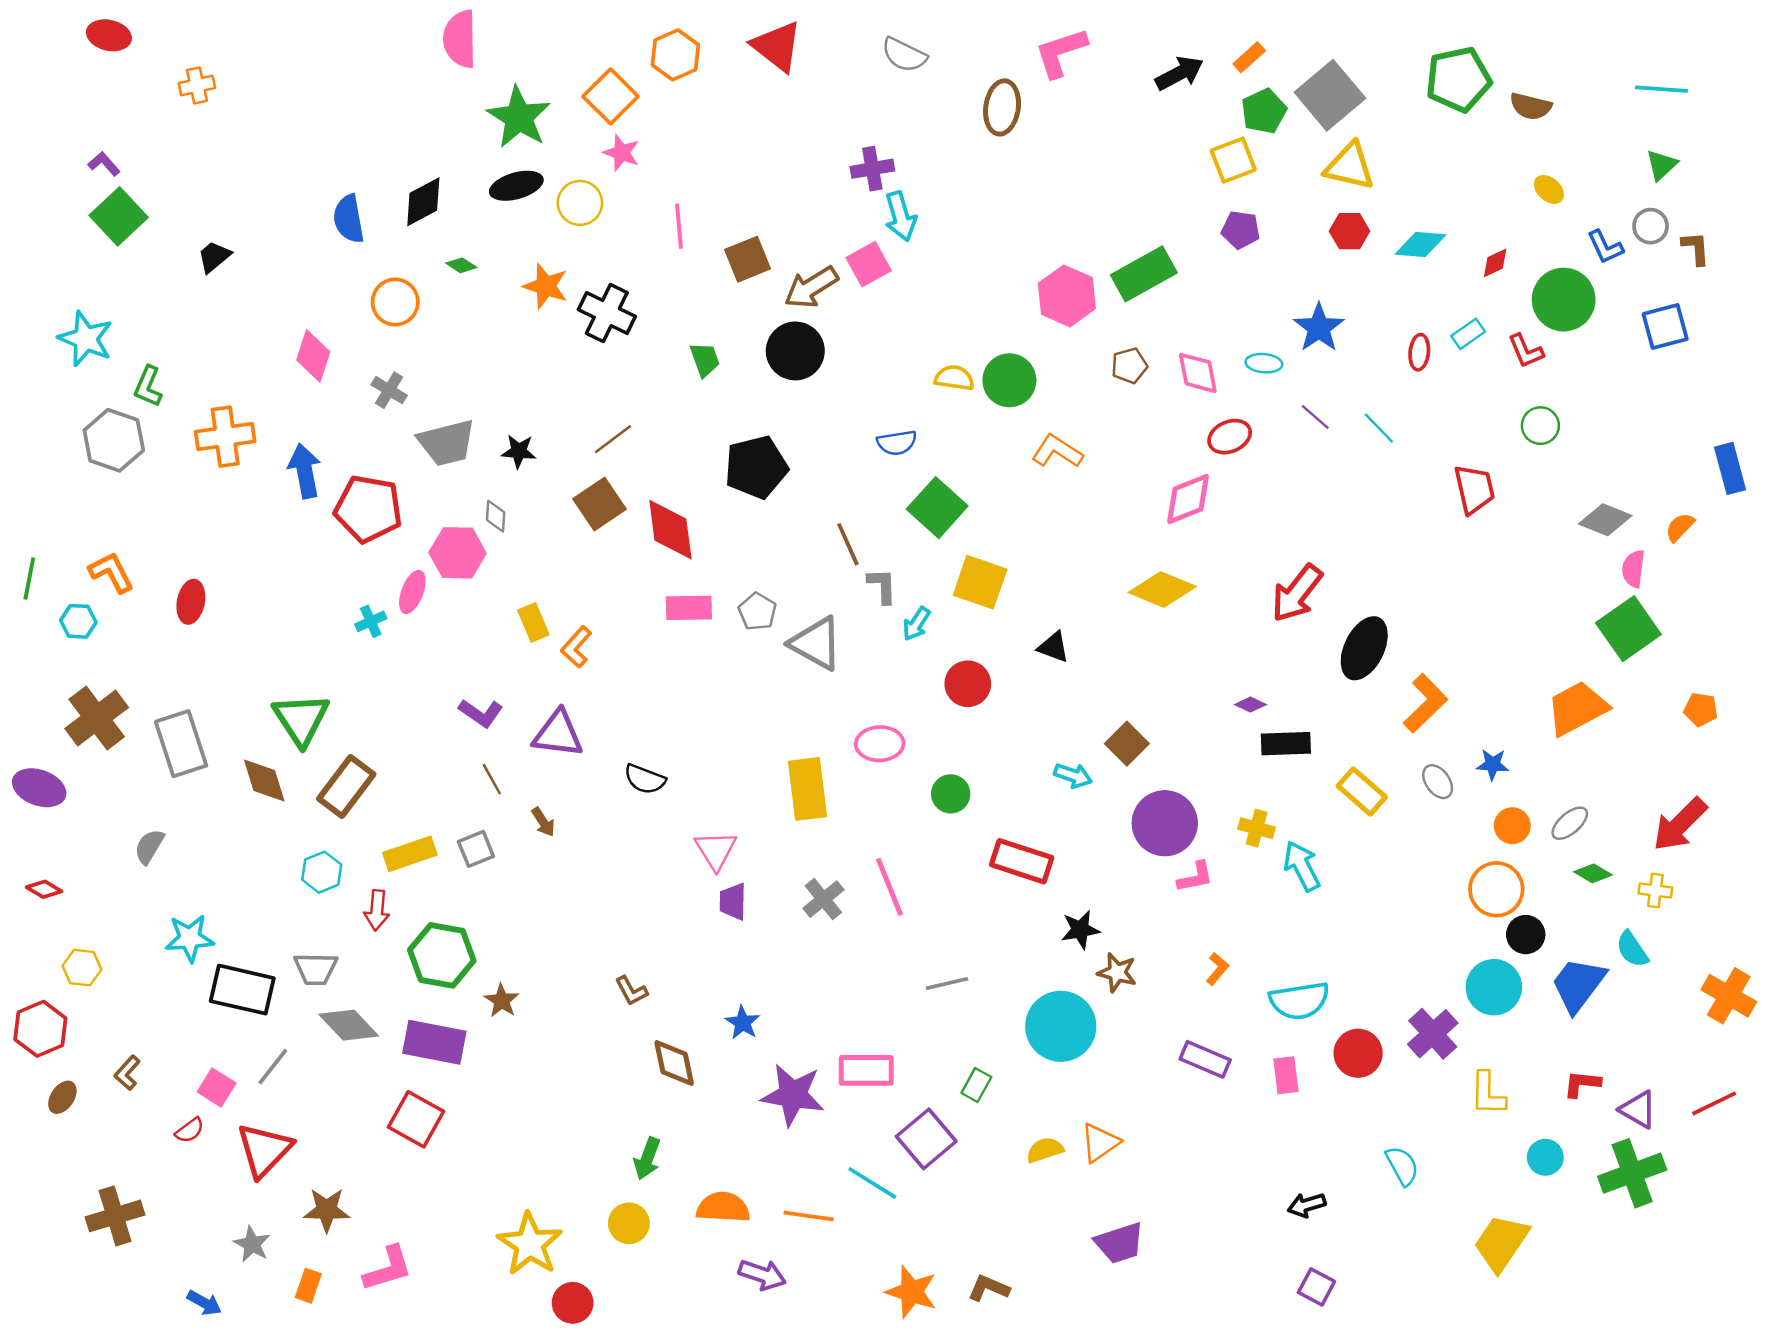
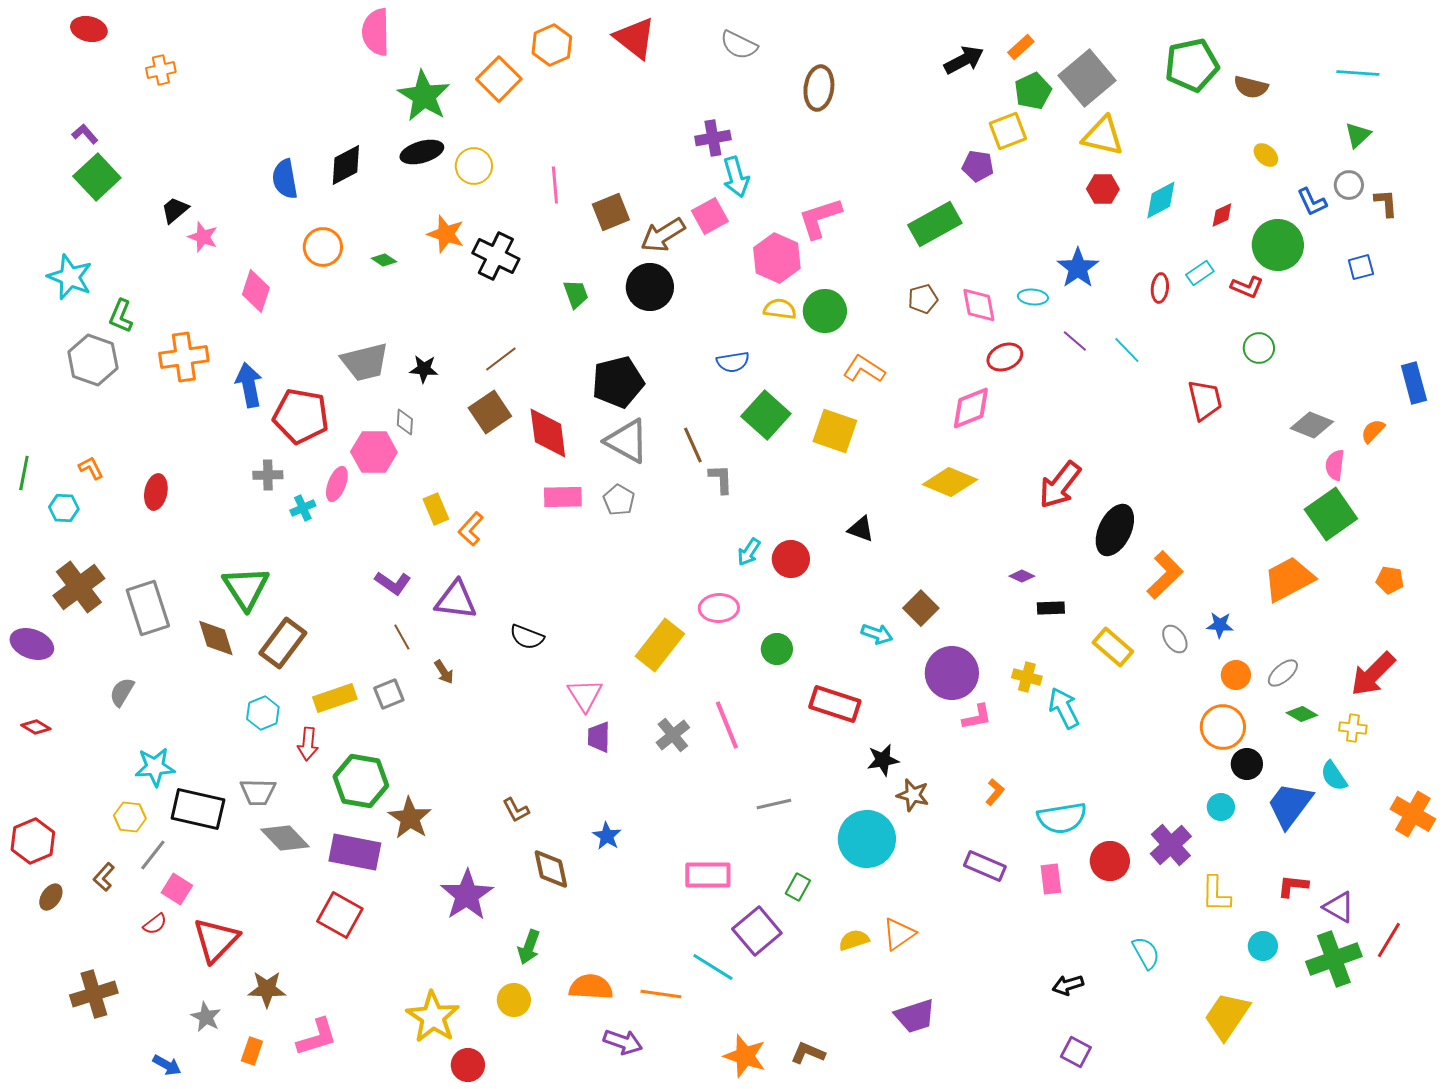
pink L-shape: (1061, 52) -> (820, 218), moved
pink star: (622, 153) -> (203, 237), moved
purple pentagon: (1241, 230) -> (978, 166), moved
cyan diamond: (1420, 245) -> (1161, 200), turned -33
green diamond: (461, 265) -> (384, 260), moved
pink hexagon: (1067, 296) -> (777, 258), moved
blue square: (1665, 326) -> (1361, 267), size x0.7
red L-shape: (1526, 351) -> (1247, 287), turned -44
gray cross: (389, 390) -> (268, 475), moved, turned -32
orange L-shape: (111, 572) -> (91, 468), size x0.7
yellow square: (980, 582) -> (835, 431), moved
cyan arrow: (916, 624) -> (749, 552), moved
gray triangle: (816, 643) -> (627, 441), moved
black rectangle: (1286, 744) -> (1051, 608), size x0.7
yellow rectangle: (808, 789) -> (660, 645), turned 45
yellow hexagon: (82, 968) -> (130, 817), moved
cyan circle: (1494, 987) -> (1221, 807), size x0.6
brown star: (502, 1001) -> (410, 818), size x1.5
gray line: (273, 1067) -> (153, 855), moved
purple star: (793, 1095) -> (467, 895), moved, turned 30
red line: (1714, 1103) -> (1389, 940), moved, turned -33

